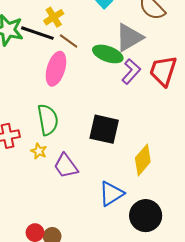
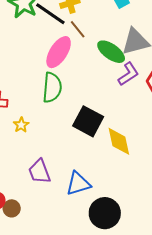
green semicircle: (48, 120) -> (52, 88), moved
yellow diamond: (143, 160) -> (119, 141), moved, turned -68
purple trapezoid: (66, 166) -> (39, 172), moved

